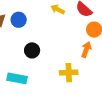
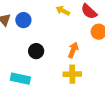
orange arrow: (86, 49) -> (73, 50), moved

